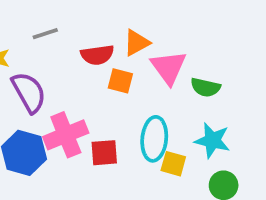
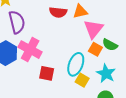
orange square: (120, 81) -> (95, 49), moved
pink cross: (66, 135) -> (30, 50), turned 35
red square: (104, 153) -> (47, 73), moved

